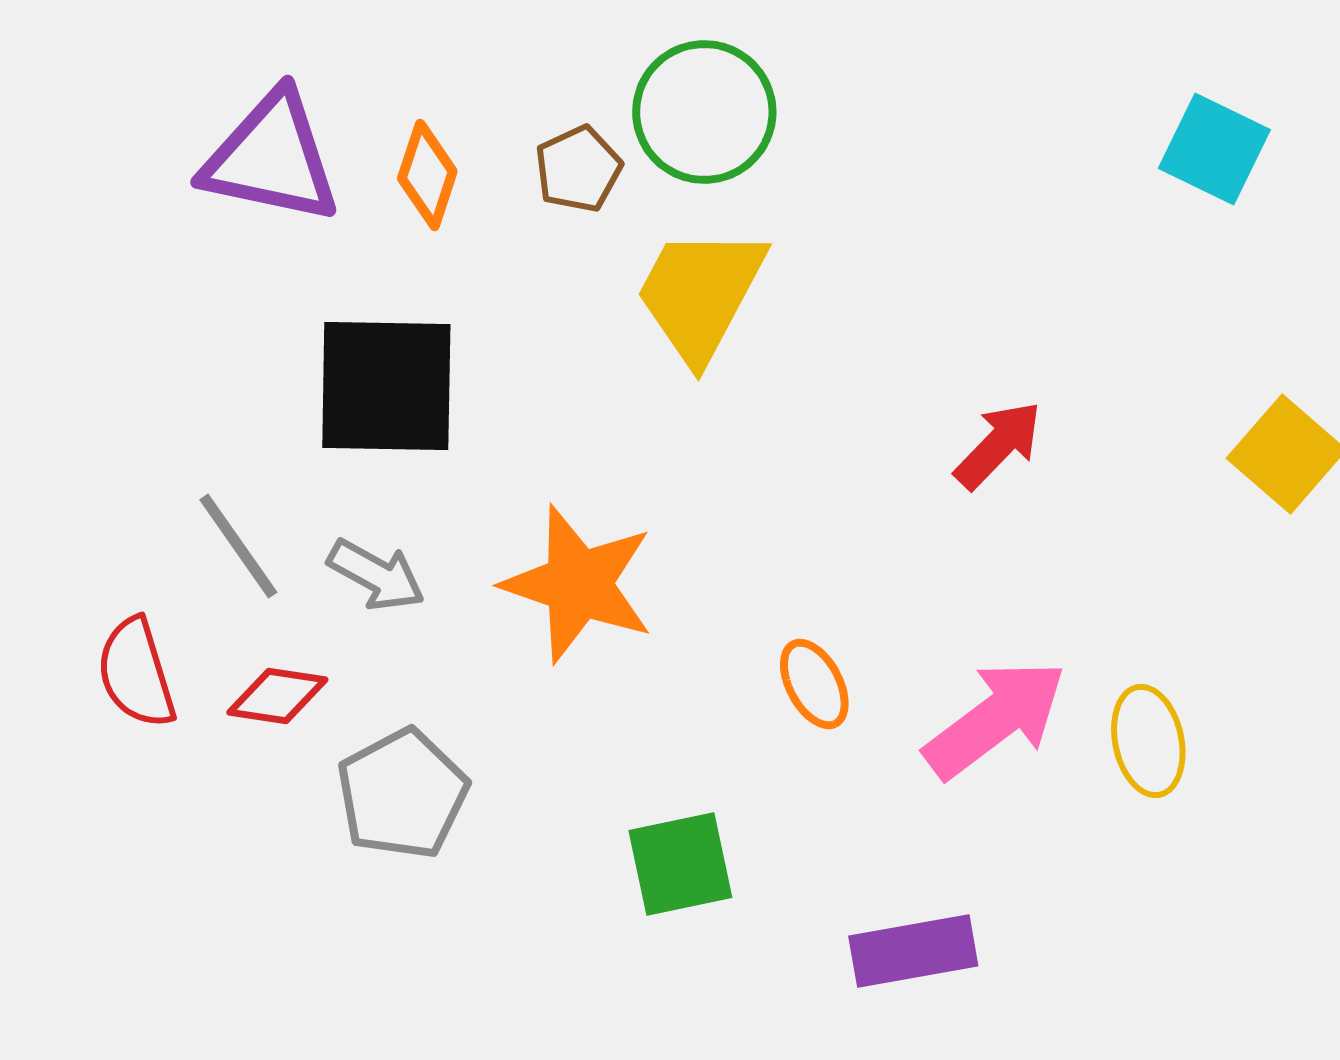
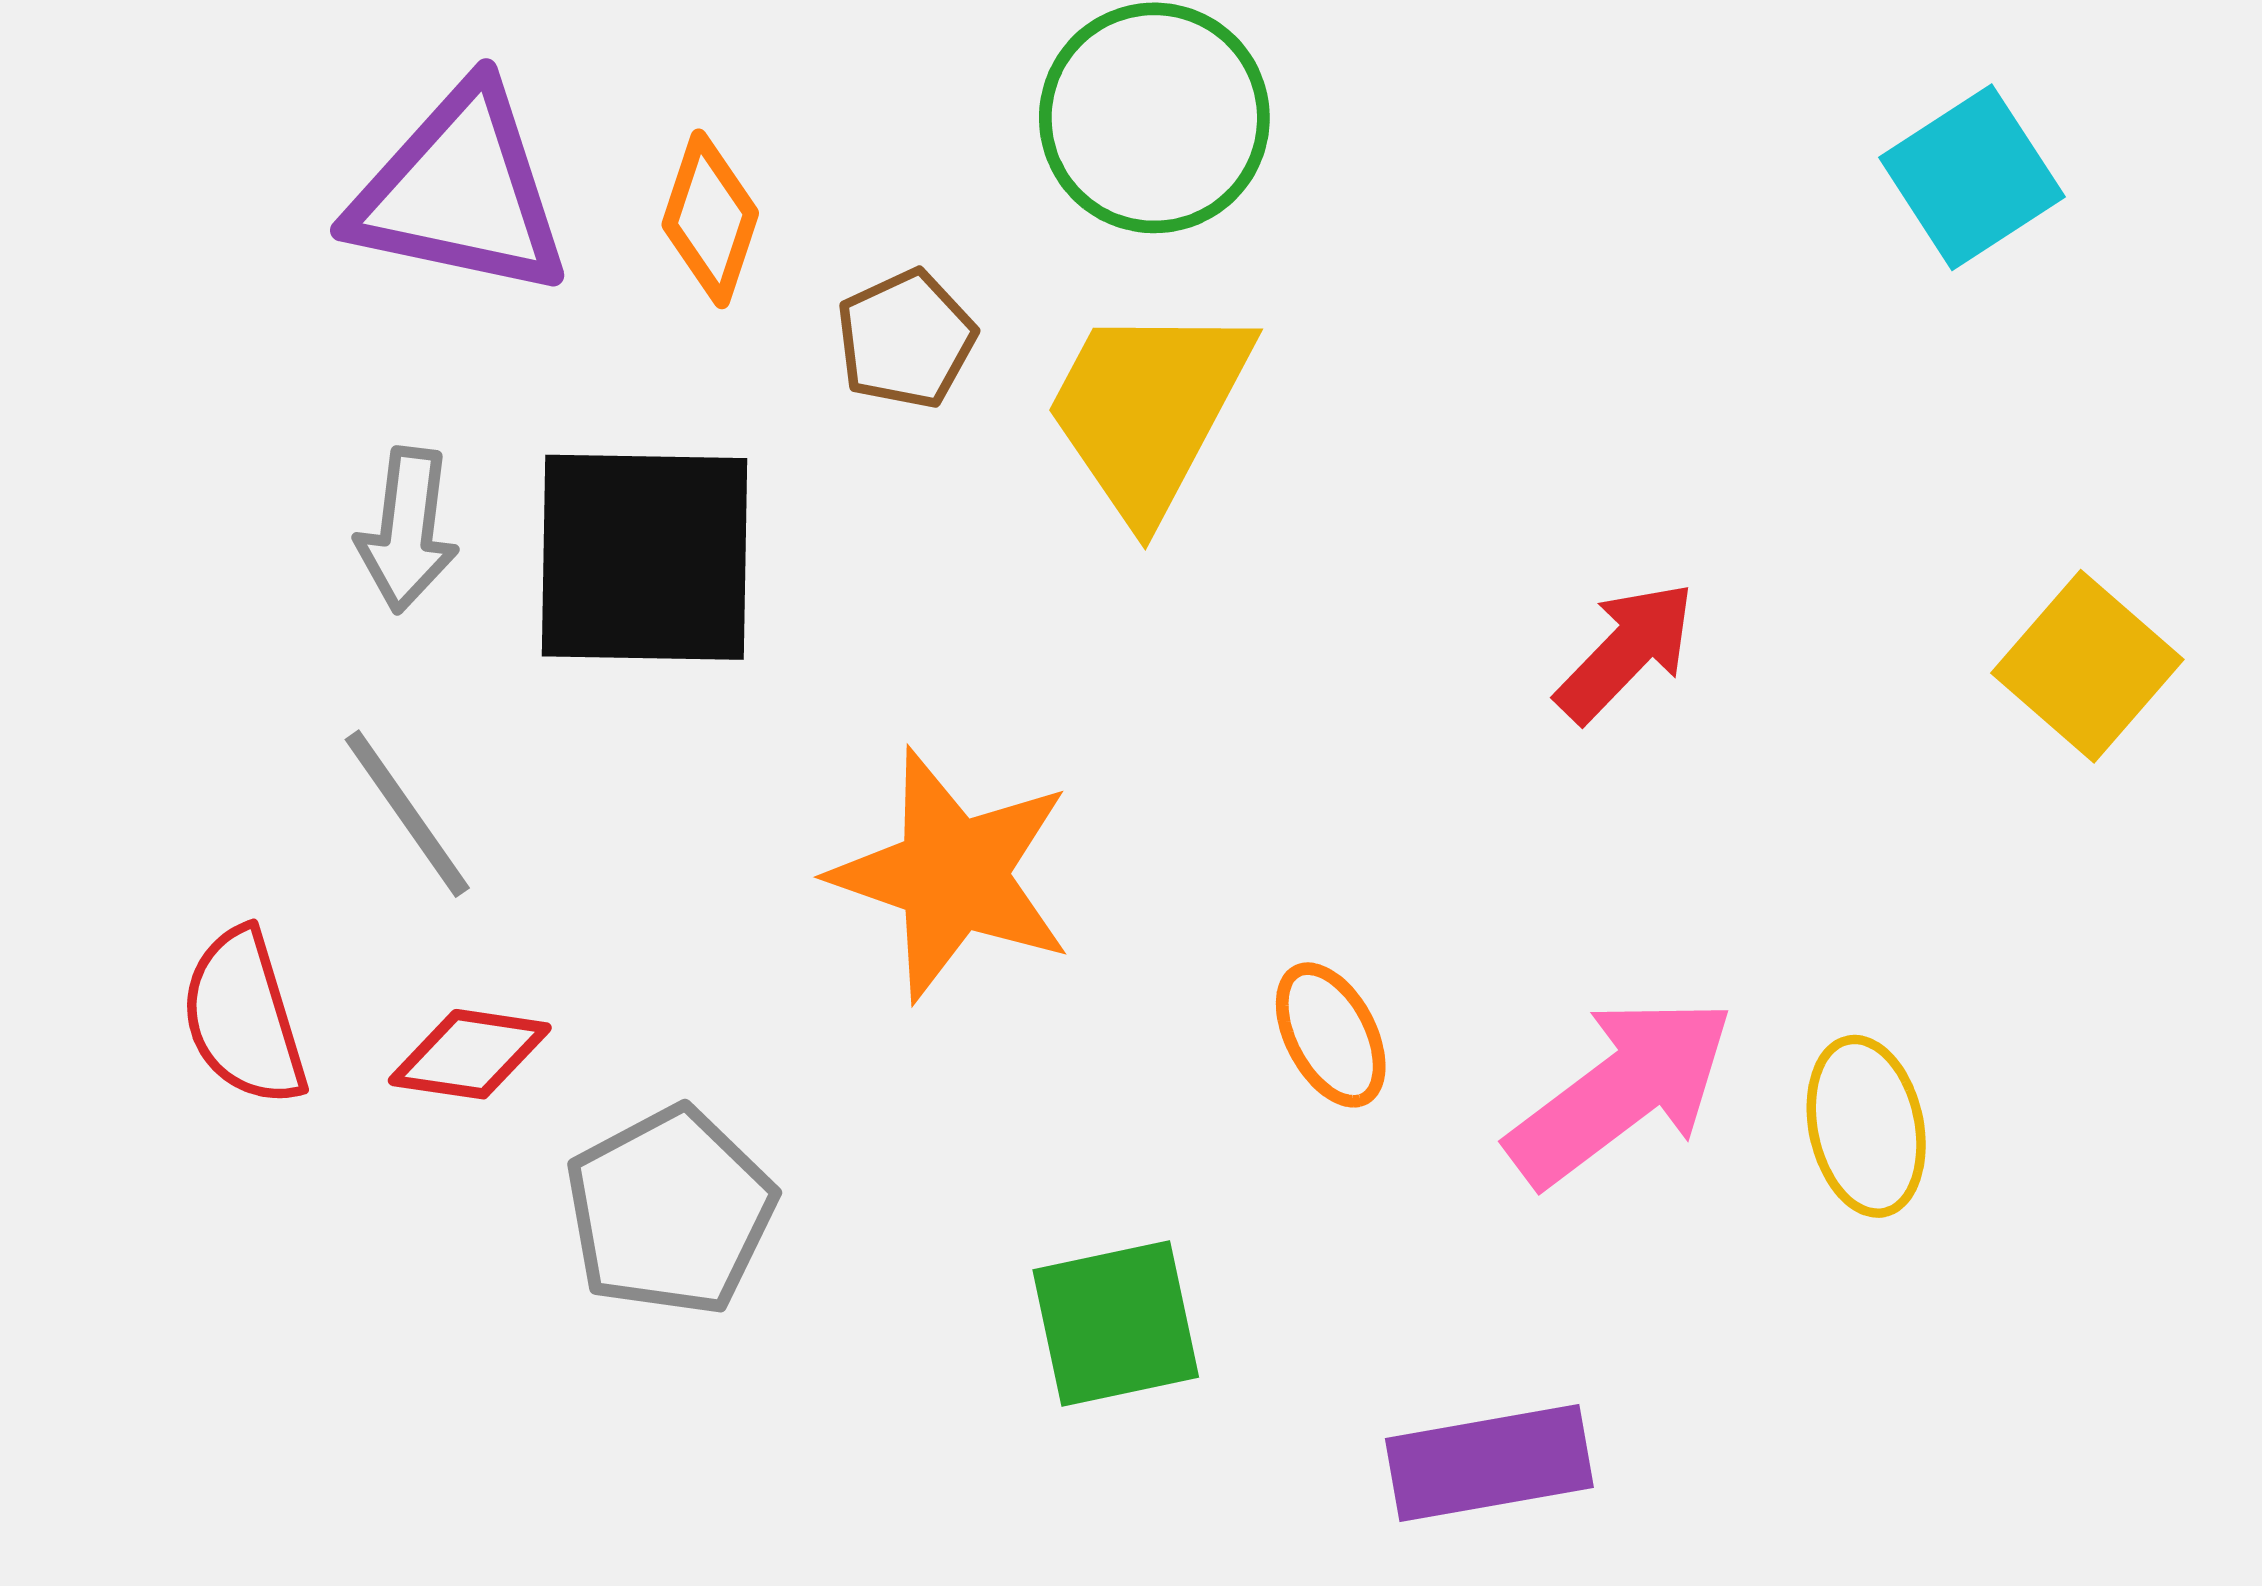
cyan square: (1214, 149) -> (1972, 177), turned 31
brown pentagon: (578, 169) -> (906, 339), moved
gray arrow: (376, 575) -> (407, 530), moved, turned 68

